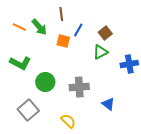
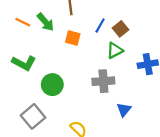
blue line: (78, 30) -> (100, 25), moved
gray cross: (79, 87) -> (103, 81), moved
blue triangle: (108, 104) -> (124, 110), turned 32

